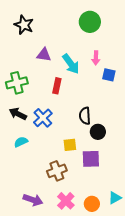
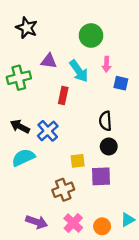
green circle: (90, 22) -> (91, 36), moved
green cross: (17, 83) -> (19, 78), moved
black semicircle: (85, 116) -> (105, 121), moved
cyan semicircle: (21, 142) -> (23, 158), size x1.5

